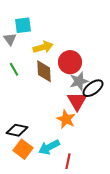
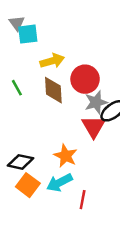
gray triangle: (10, 39) -> (17, 23), moved
orange star: (66, 119) -> (66, 156), moved

